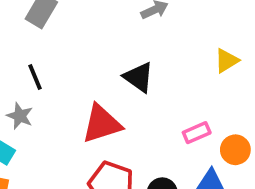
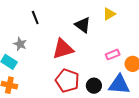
yellow triangle: (227, 61) -> (109, 14), moved
black line: (35, 77) -> (35, 18), moved

